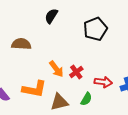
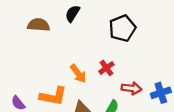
brown semicircle: (21, 44) -> (39, 25), moved
red cross: (76, 72) -> (106, 68), moved

